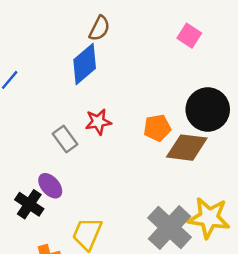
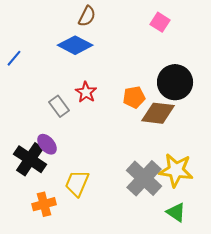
blue diamond: (85, 64) -> (75, 45), turned 68
red star: (98, 122) -> (86, 92), turned -30
black cross: (29, 204) -> (30, 159), size x1.4

